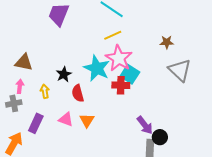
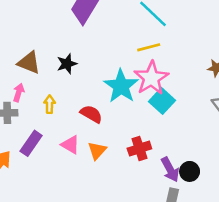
black star: (64, 74) -> (67, 64), moved
red cross: (121, 85) -> (139, 148), moved, turned -30
red semicircle: (78, 93) -> (91, 114), turned 126
black circle: (160, 137) -> (190, 171), moved

